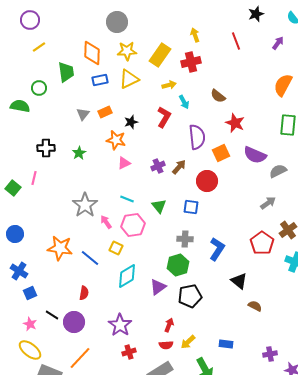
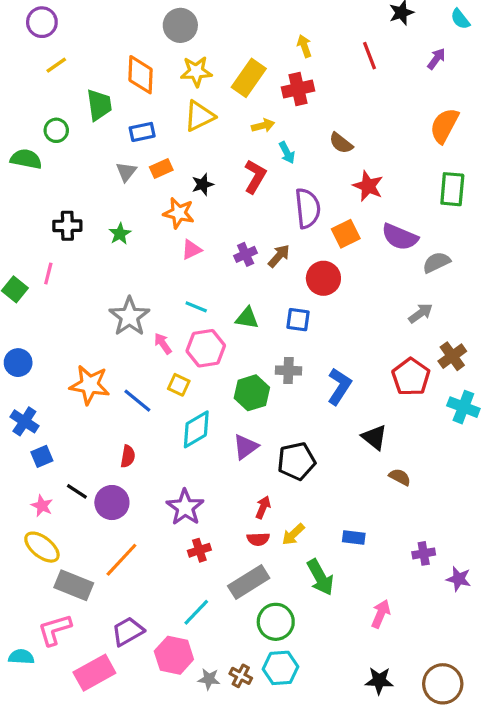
blue rectangle: (100, 80) -> (142, 132), moved
green triangle: (159, 206) -> (247, 318), turned -42
green hexagon: (178, 265) -> (252, 393), moved

